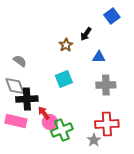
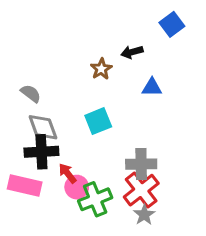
black arrow: (86, 34) -> (132, 52), turned 40
gray cross: (106, 85) -> (141, 164), moved
gray diamond: (15, 86) -> (43, 127), moved
red cross: (107, 124) -> (141, 190), moved, turned -35

